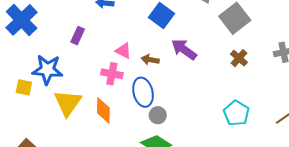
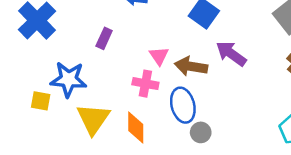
pink triangle: (123, 51) -> (159, 56), turned 30
brown arrow: (150, 60) -> (191, 66), size x1.5

